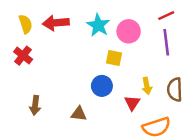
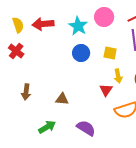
pink circle: (129, 31) -> (104, 17), moved
yellow square: (114, 58) -> (110, 53), moved
blue circle: (102, 86) -> (81, 53), moved

